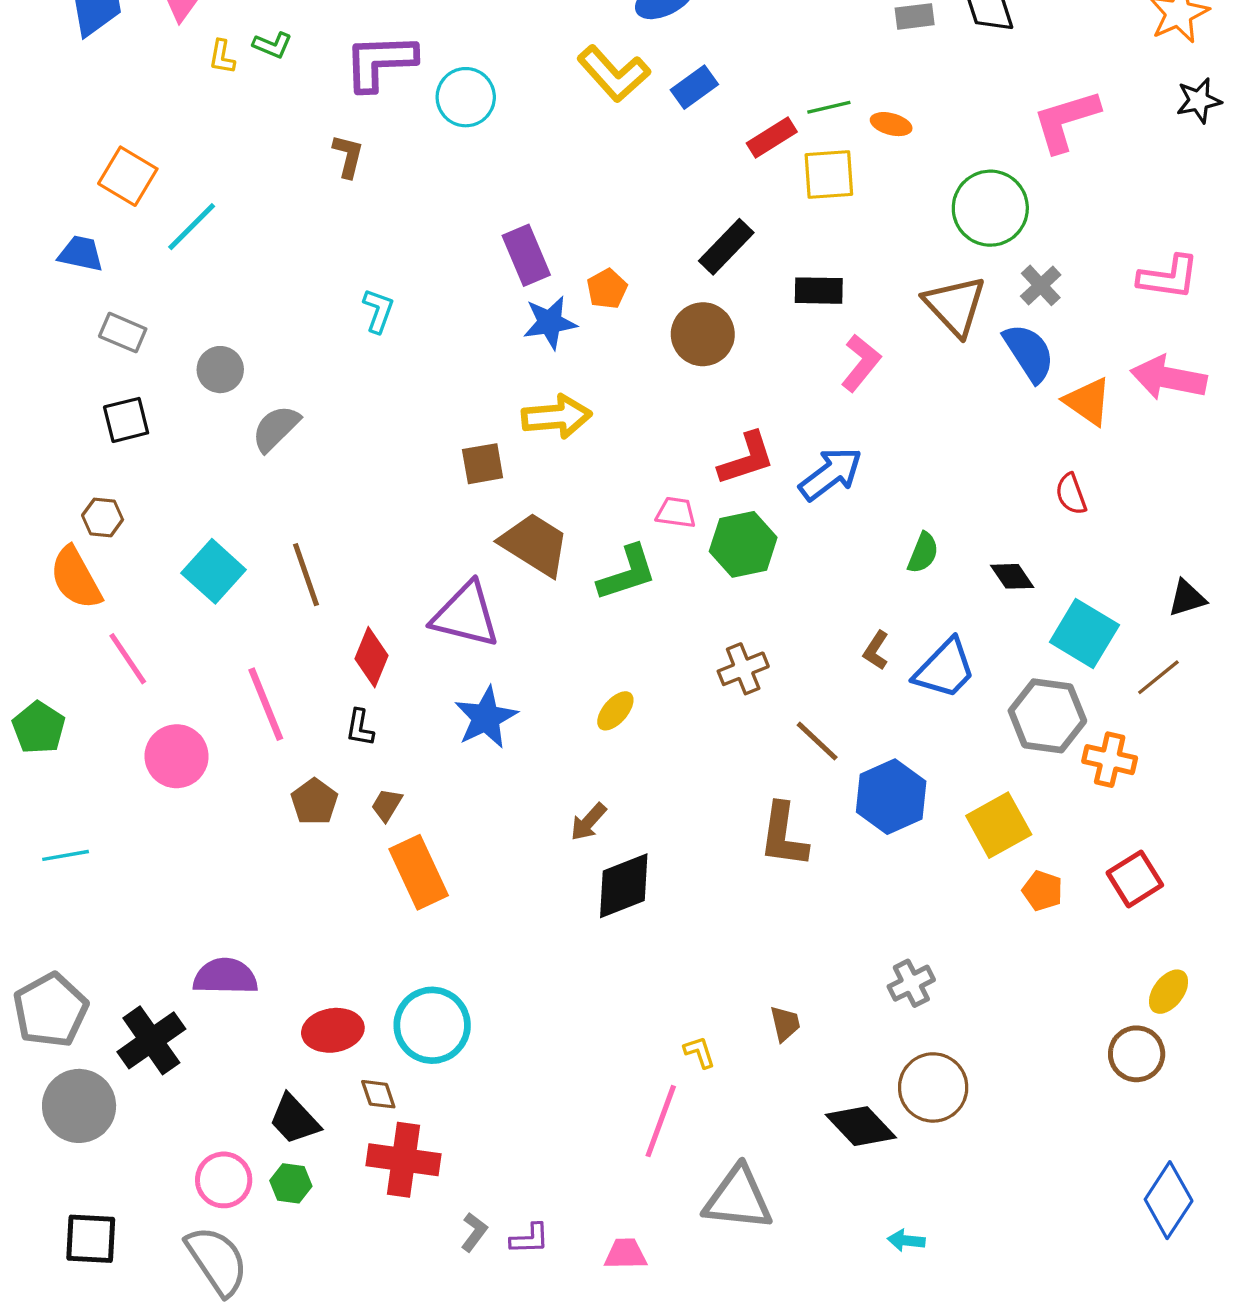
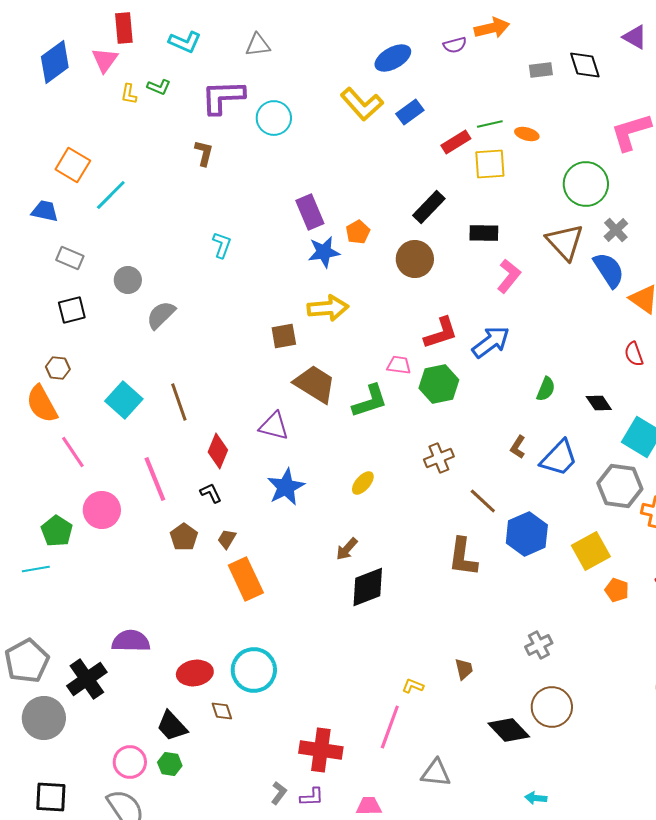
purple triangle: (466, 615) -> (274, 426), size x0.7
green pentagon: (39, 728) -> (57, 531), moved
black L-shape: (360, 728) -> (211, 493), turned 145
yellow L-shape: (699, 1052) -> (413, 686), turned -50
red cross: (404, 1160) -> (321, 750), moved
gray triangle: (738, 1198) -> (436, 773), size x0.7

